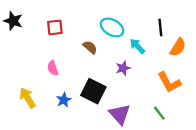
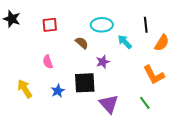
cyan ellipse: (112, 27) -> (102, 25), turned -30
purple star: (123, 68) -> (103, 62), moved
black square: (93, 91) -> (85, 83), turned -30

